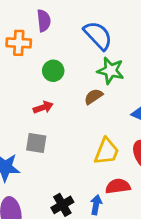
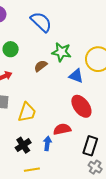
green star: (111, 71) -> (61, 52), moved
yellow trapezoid: (107, 151) -> (27, 112), moved

